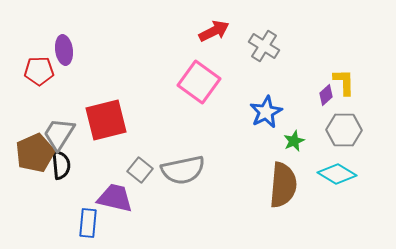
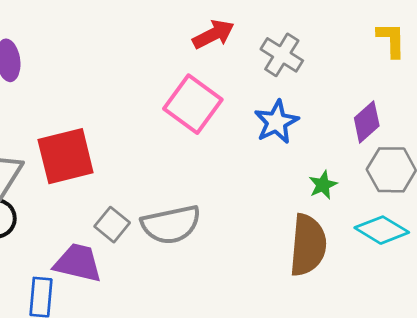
yellow L-shape: (344, 82) -> (391, 40), moved
purple diamond: (326, 95) -> (367, 122), size x1.4
blue star: (266, 112) -> (276, 122), moved

